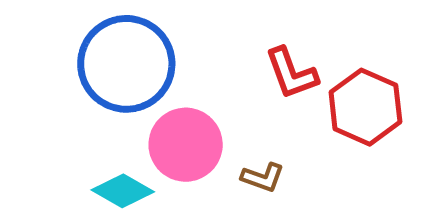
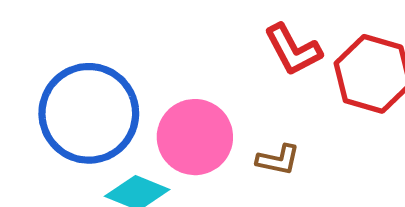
blue circle: (126, 64) -> (89, 113), moved

